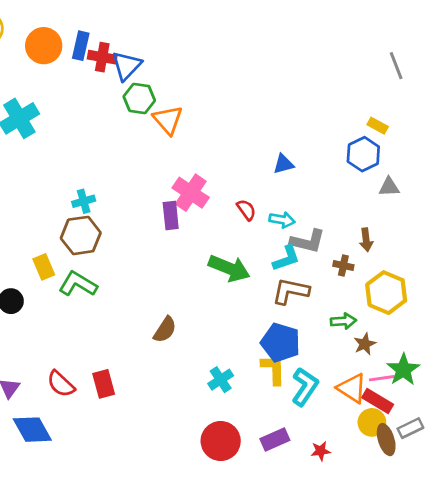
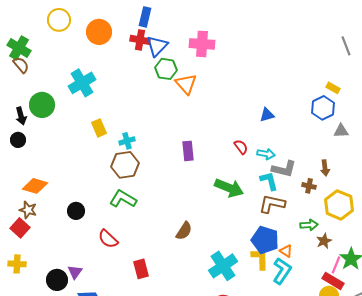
blue rectangle: (81, 46) -> (145, 17), moved
pink cross: (191, 193) -> (202, 44), moved, turned -30
cyan L-shape: (286, 258) -> (269, 181), turned -85
yellow rectangle: (44, 267) -> (99, 128), moved
pink line: (382, 378) -> (336, 265), turned -60
cyan cross: (221, 380) -> (223, 266), size x1.6
red semicircle: (61, 384) -> (108, 239), moved
orange triangle: (352, 388) -> (286, 251), moved, size x0.6

